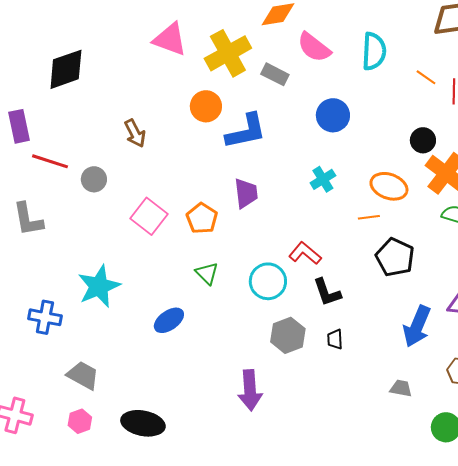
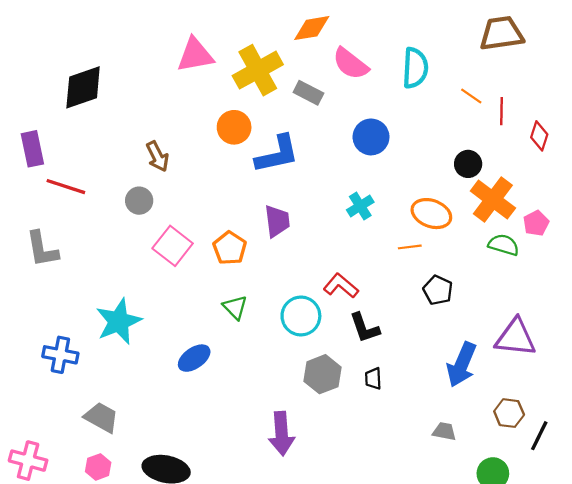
pink triangle: (170, 39) -> (195, 55), turned -30
gray circle: (94, 179) -> (139, 201), moved
black pentagon: (395, 257) -> (438, 290), size x0.7

